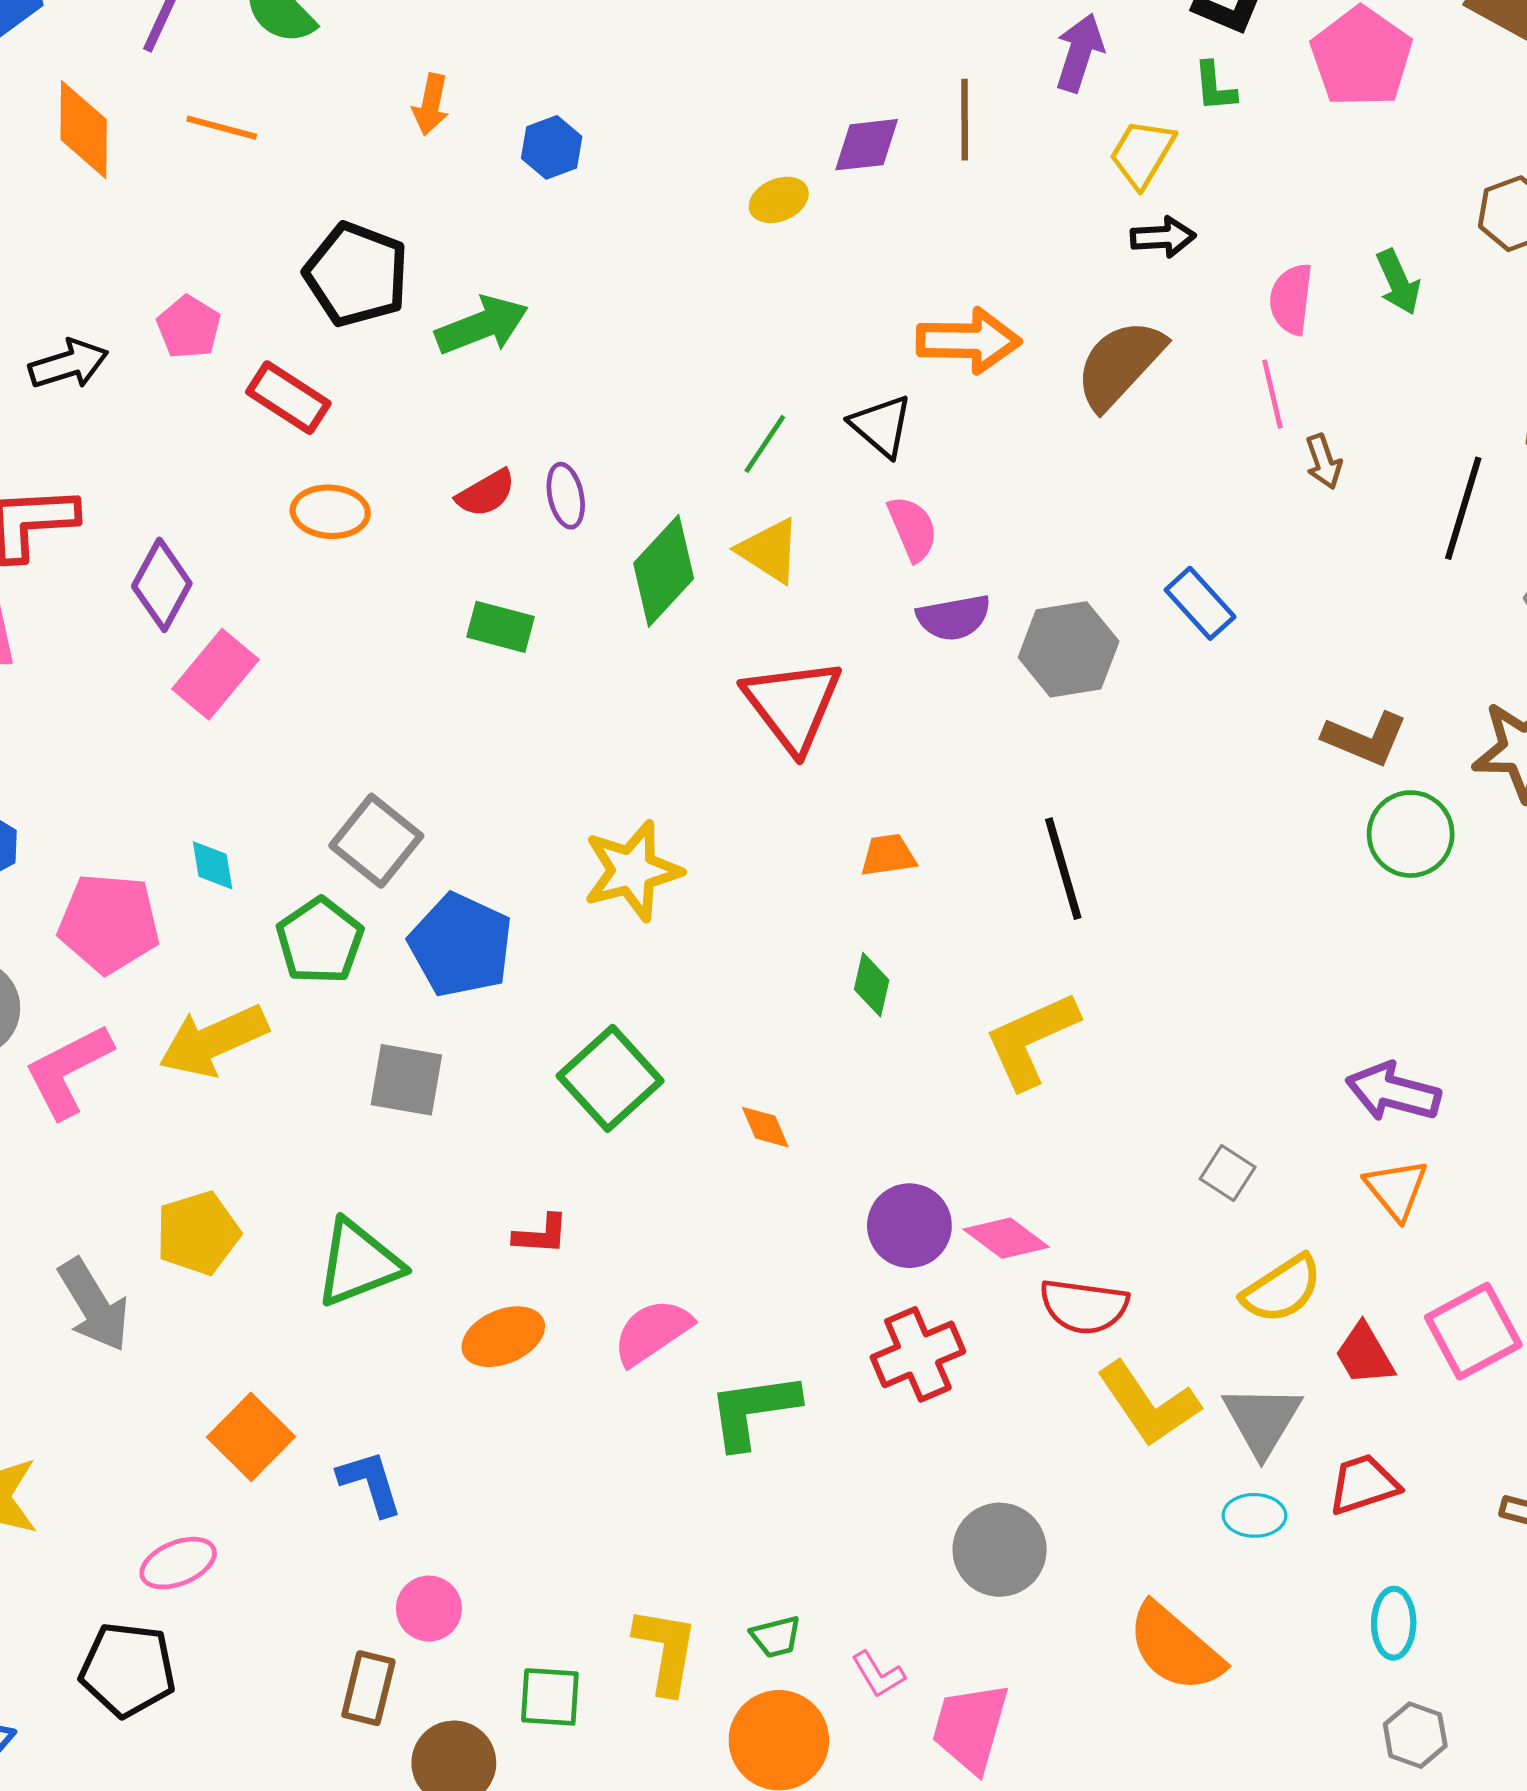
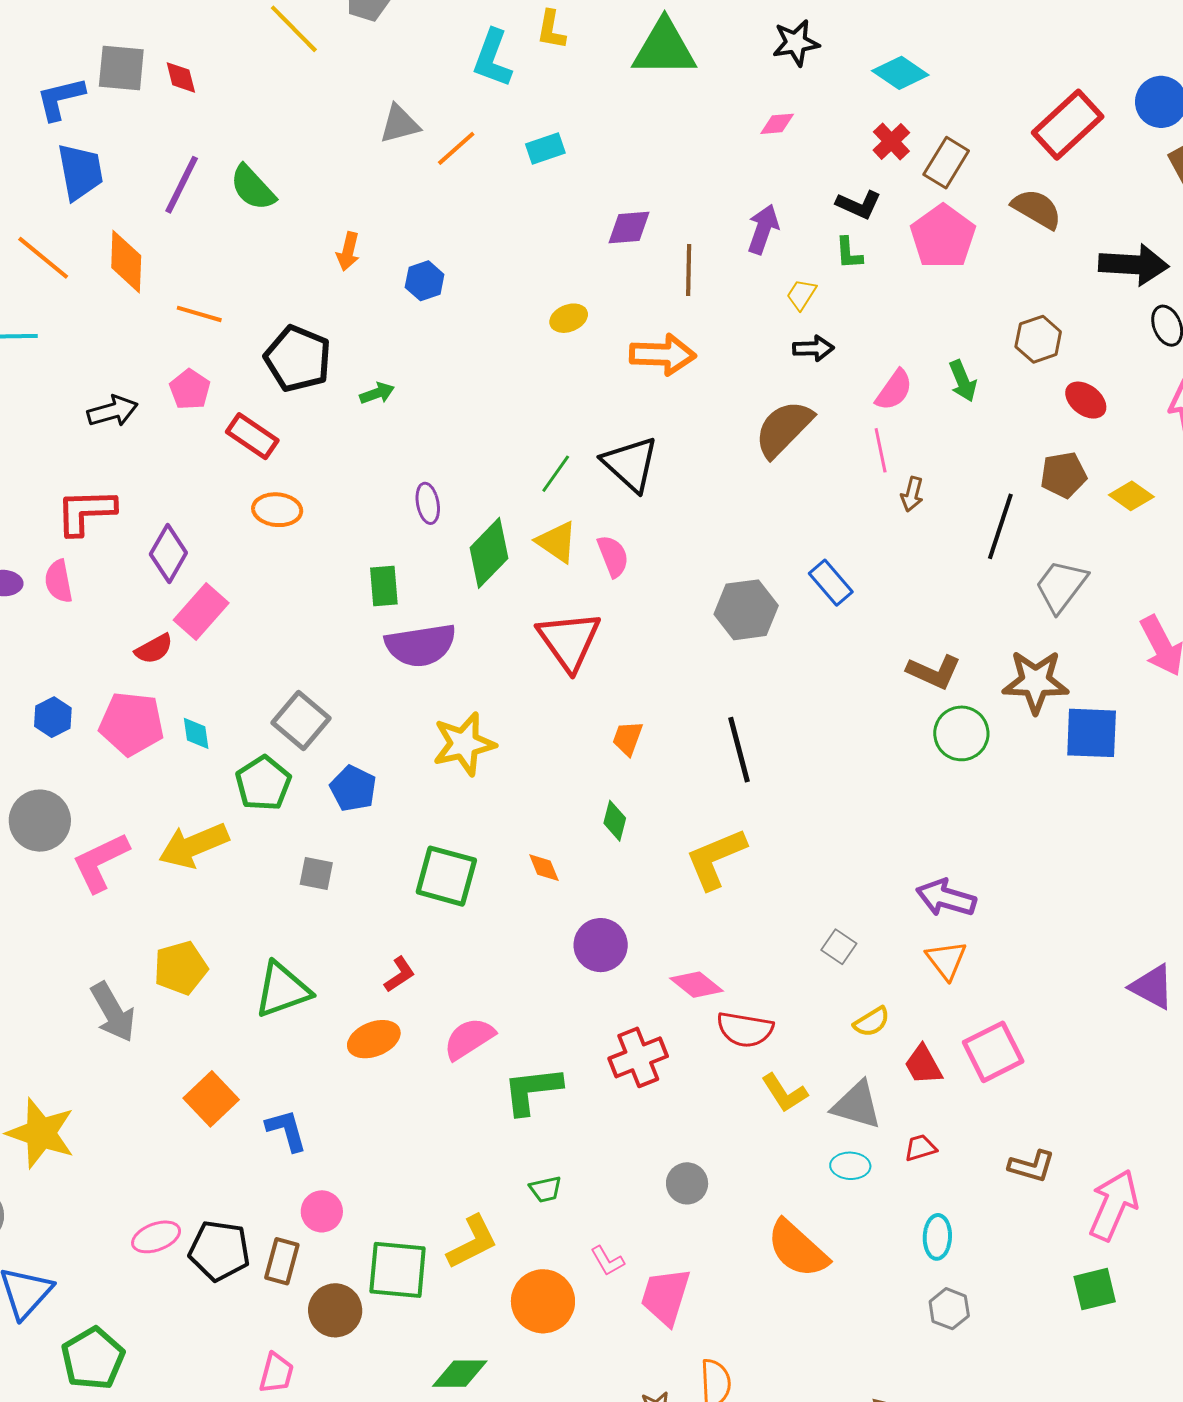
orange line: (222, 128) -> (199, 314), moved
purple diamond: (867, 145) -> (629, 227), moved
yellow trapezoid: (1142, 153) -> (801, 295), size x0.7
pink semicircle: (1291, 299) -> (894, 390), turned -153
green arrow: (482, 325) -> (377, 393), size x0.6
orange arrow: (969, 341) -> (663, 355), moved
black triangle: (881, 426) -> (630, 464), size x1.4
brown arrow: (1324, 461) -> (912, 494), turned 32
red semicircle: (486, 493) -> (154, 649), moved
pink semicircle: (913, 528) -> (613, 556), moved
purple semicircle: (954, 618) -> (421, 645), moved, size x1.5
green rectangle: (501, 627) -> (384, 586), turned 69
orange trapezoid: (888, 855) -> (628, 738), turned -63
pink pentagon: (109, 923) -> (132, 724), moved
blue pentagon: (461, 945) -> (353, 789), size x0.7
green square: (610, 1078) -> (446, 876), turned -34
gray square: (406, 1080) -> (316, 874), size x0.7
orange diamond: (765, 1127) -> (544, 868), moved
purple circle: (909, 1226) -> (601, 945), moved
red L-shape: (541, 1234) -> (400, 975), turned -39
yellow semicircle: (1282, 1289) -> (872, 1022), size x0.7
yellow L-shape: (1148, 1404) -> (784, 1093), size x0.7
gray triangle: (1262, 1420) -> (857, 1105), turned -46
red trapezoid: (1364, 1484) -> (920, 1148), size x0.7
gray circle: (1000, 1550) -> (687, 1183), size x0.7
pink ellipse: (178, 1563) -> (156, 1237), moved
green trapezoid: (776, 1637) -> (545, 1189), moved
yellow L-shape: (666, 1650) -> (472, 1242), turned 52
black pentagon: (128, 1670) -> (219, 1251), moved
green square: (550, 1697) -> (398, 1270), size x1.5

